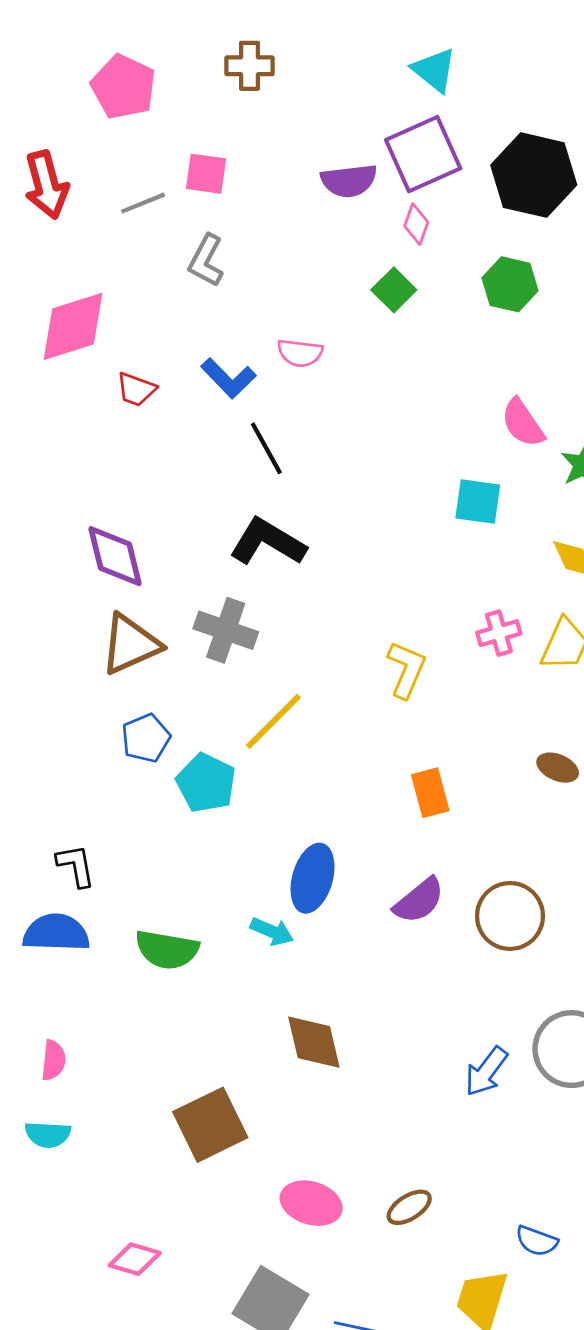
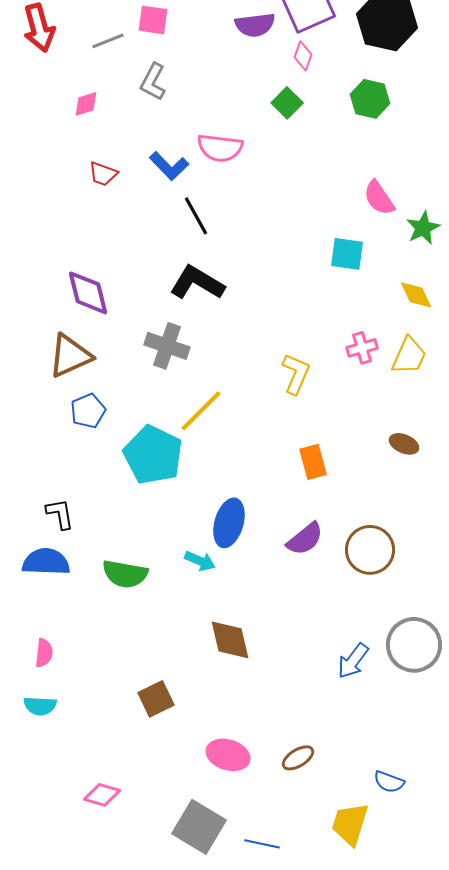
pink diamond: (73, 326) -> (86, 104), moved, size x0.5
pink semicircle: (300, 353) -> (220, 148), size x1.4
brown triangle: (130, 644) -> (70, 356), moved
blue pentagon: (146, 738) -> (88, 411), moved
cyan pentagon: (206, 783) -> (153, 455), size x1.4
brown square: (210, 1125) -> (156, 699), size x0.7

